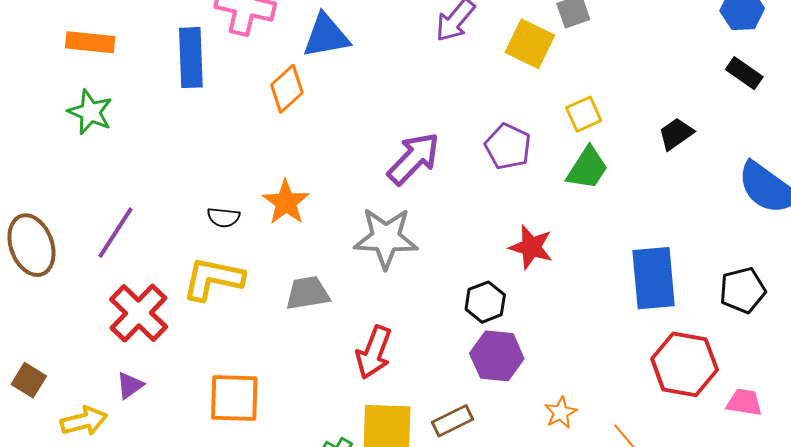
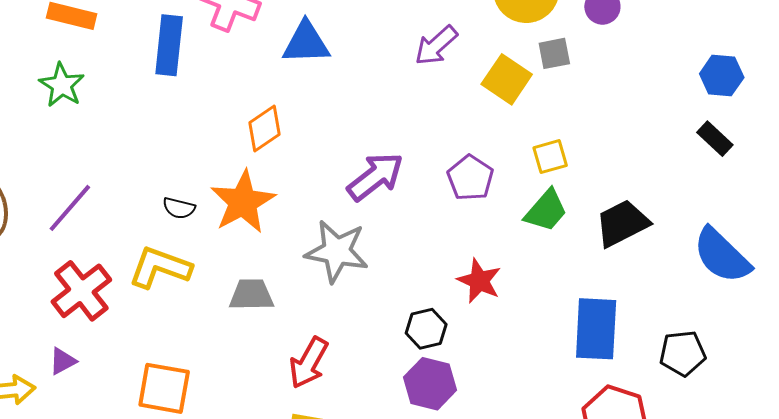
orange diamond: (287, 89) -> (265, 129), moved
black trapezoid: (676, 134) -> (622, 223), moved, size x1.5
orange star: (286, 202) -> (243, 202), size x1.4

